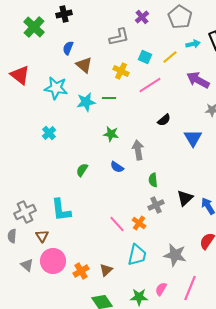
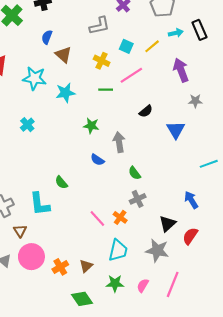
purple arrow: (198, 80) -> (181, 70), turned 40
green line: (109, 98) -> (106, 90), moved
green semicircle: (82, 170) -> (61, 182), moved, turned -72
green semicircle: (153, 180) -> (135, 173), turned -32
black triangle: (185, 198) -> (168, 224), moved
green star: (139, 297) -> (115, 283), moved

